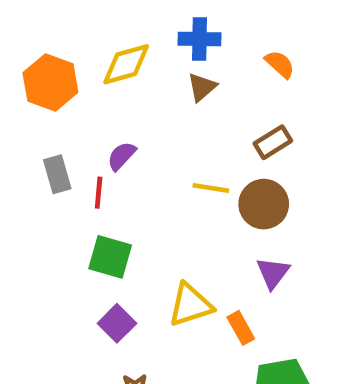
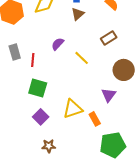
purple semicircle: (122, 156) -> (58, 44), moved
yellow line: (211, 188) -> (82, 58), turned 35
brown circle: (264, 204) -> (124, 70), moved

